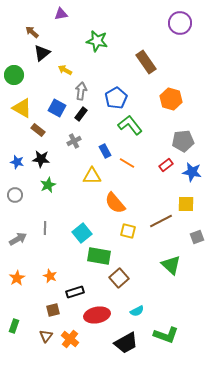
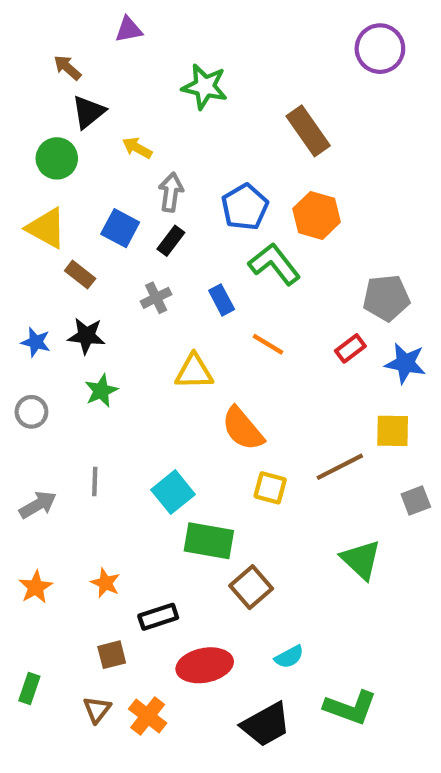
green circle: (14, 75) -> (57, 158), moved
orange hexagon: (171, 99) -> (317, 215), moved
blue rectangle: (105, 151) -> (222, 300), moved

